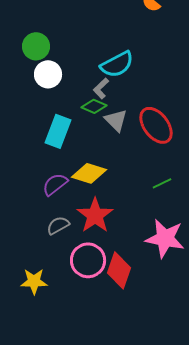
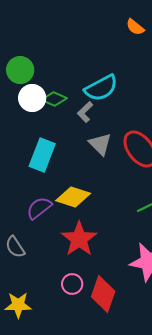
green diamond: (94, 106) -> (54, 99), moved
gray semicircle: (58, 225) -> (15, 247), moved, turned -95
pink circle: (88, 260) -> (72, 284), size x0.6

